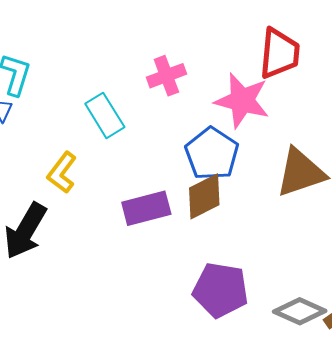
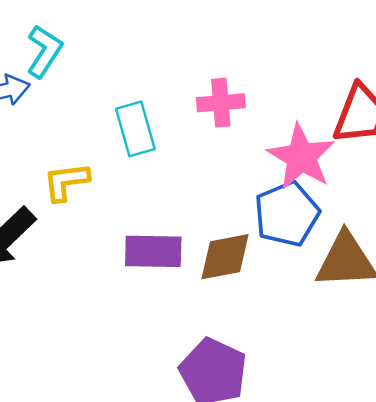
blue pentagon: (212, 154) -> (287, 214), moved
yellow L-shape: (62, 173) -> (66, 182), turned 30

